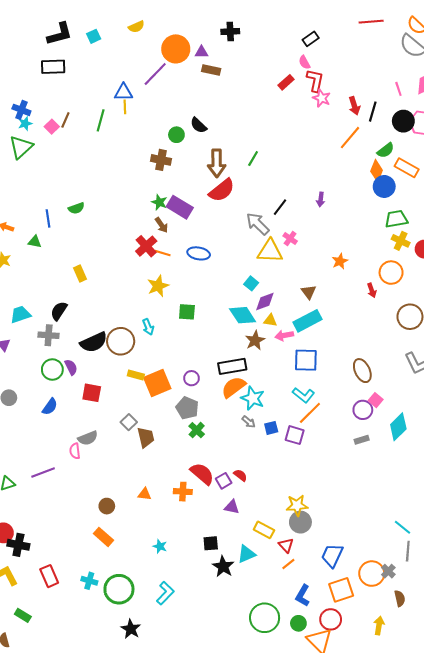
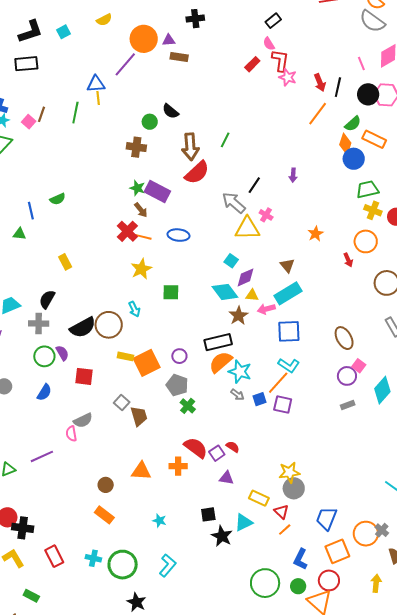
orange line: (310, 413) -> (278, 383), moved
orange triangle: (144, 494) -> (141, 471), size x1.5

